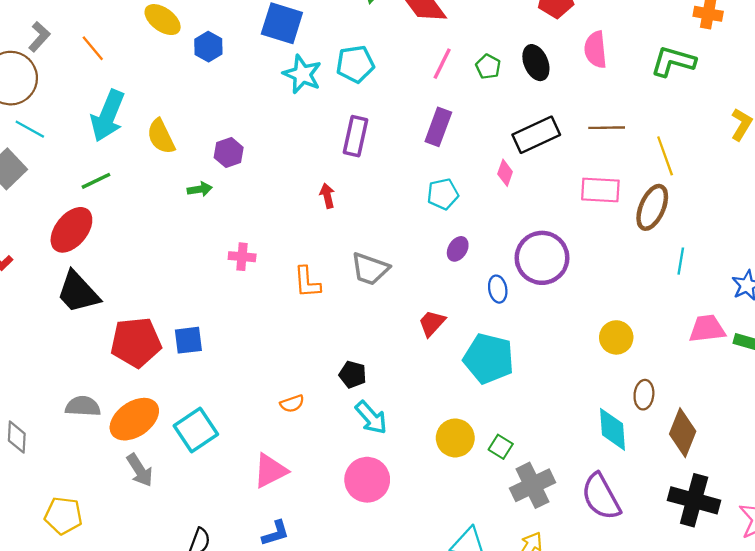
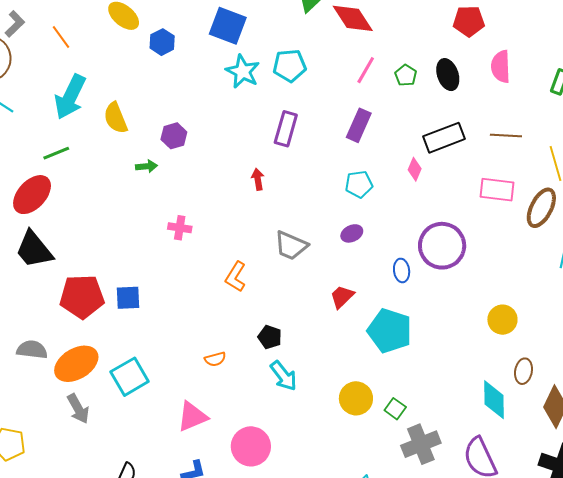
purple ellipse: (458, 249) -> (352, 233), moved, turned 30
orange L-shape: (307, 282) -> (236, 277), moved, turned 32
pink circle: (367, 480) -> (251, 446), moved

